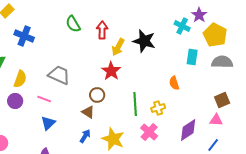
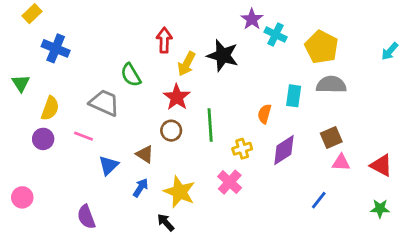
purple star: (199, 15) -> (252, 19), moved
green semicircle: (73, 24) -> (131, 75), moved
cyan rectangle: (192, 57) -> (294, 96), moved
orange semicircle: (174, 83) -> (264, 114), turned 32
brown circle: (97, 95) -> (171, 131), moved
green line: (135, 104) -> (210, 125), moved
pink triangle: (216, 120) -> (341, 163), moved
blue triangle: (48, 123) -> (109, 165), moved
purple diamond: (188, 130) -> (284, 150), moved

